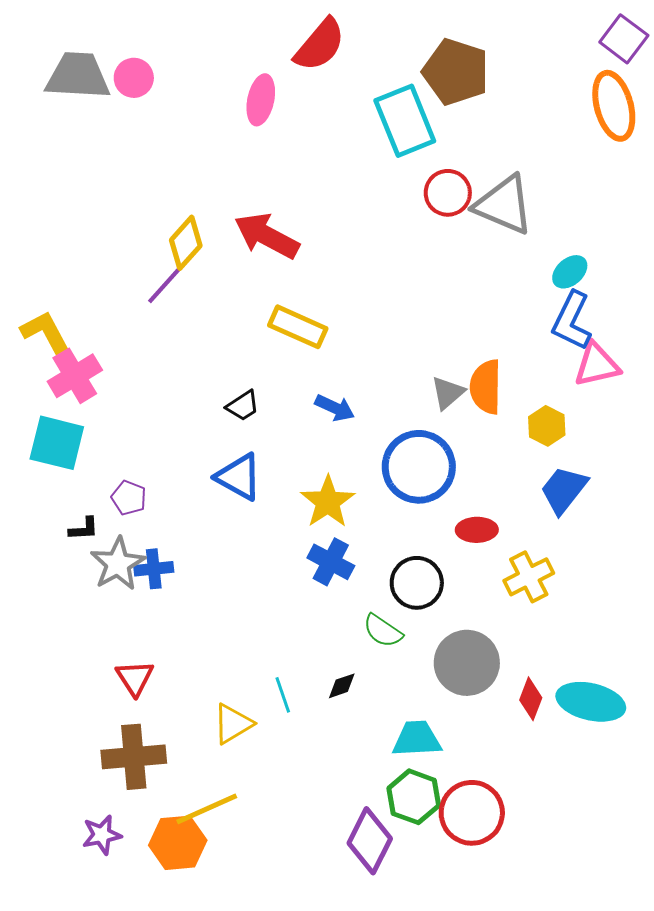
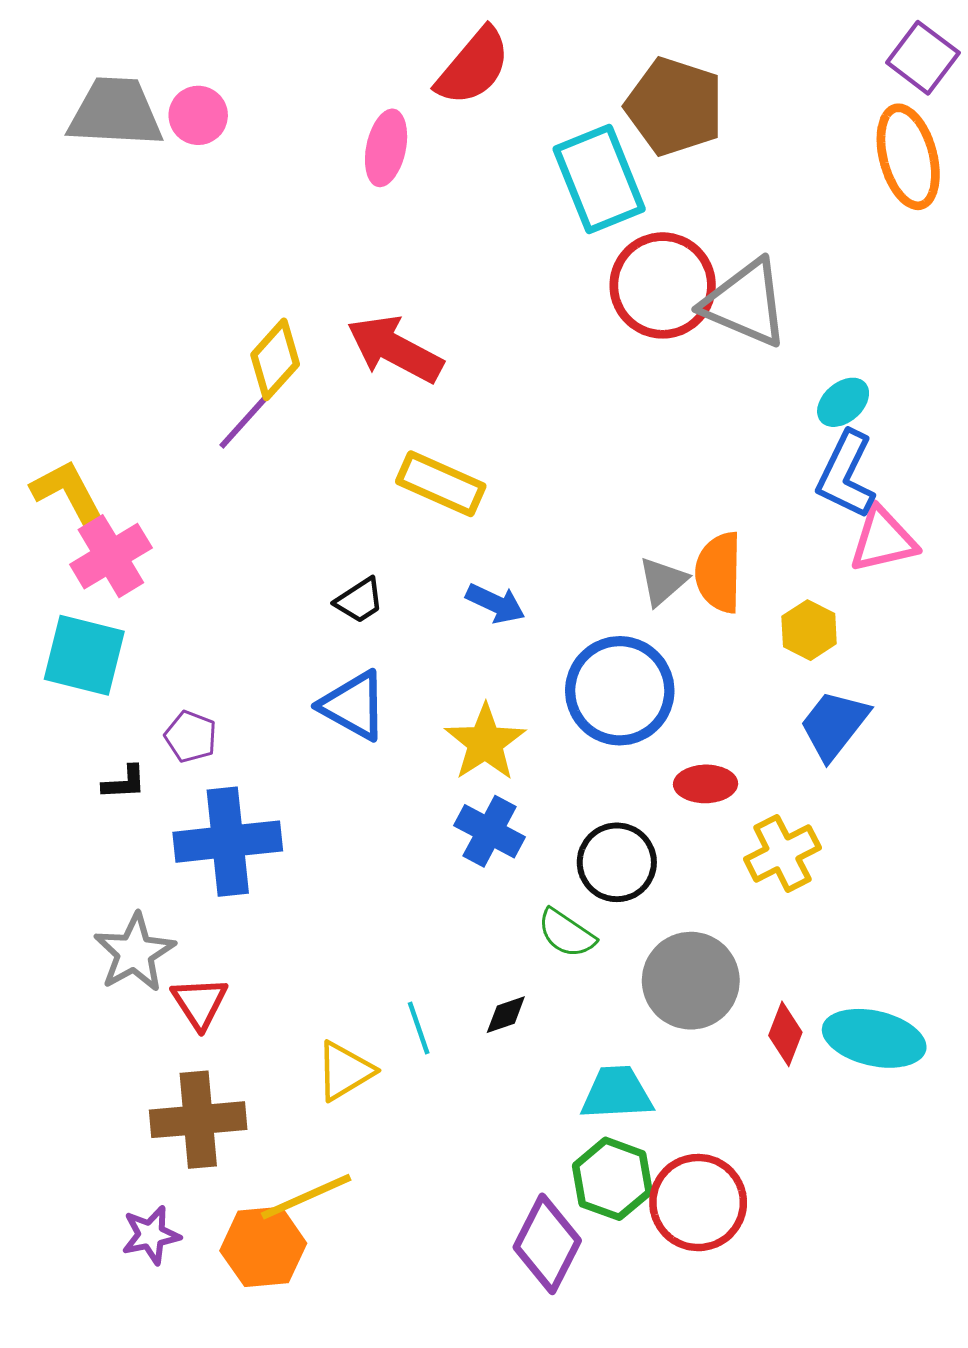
red circle: (448, 193) -> (663, 285), size x1.5
gray star: (118, 564) -> (135, 953), moved
blue cross: (154, 569) -> (228, 842), size x1.8

